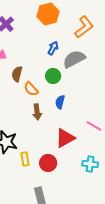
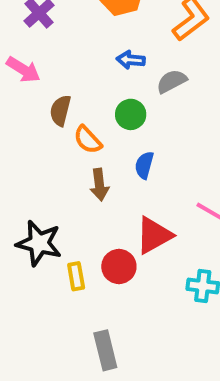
blue arrow: (53, 48) -> (131, 60), turned -112
gray semicircle: (74, 59) -> (172, 81), size x0.7
red circle: (48, 163) -> (119, 267), moved

